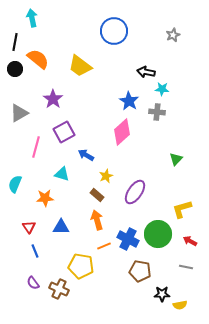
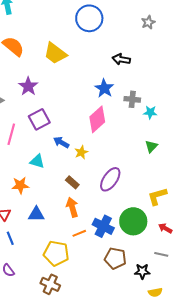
cyan star: (162, 89) -> (150, 112), moved
yellow star: (106, 176) -> (81, 152), moved
brown cross: (59, 289) -> (50, 284), moved
black star: (162, 294) -> (142, 271), moved

